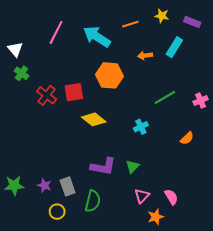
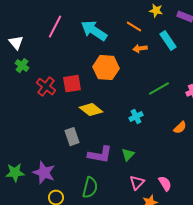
orange line: (130, 24) -> (134, 27), moved, turned 49
cyan rectangle: (174, 47) -> (168, 41), turned -66
purple star: (45, 185) -> (44, 173), size x1.6
gray rectangle: (68, 186) -> (72, 137), moved

